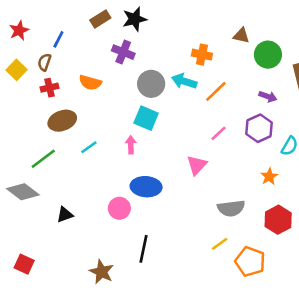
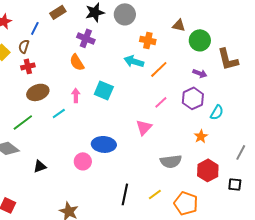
brown rectangle: (100, 19) -> (58, 12), moved
orange semicircle: (90, 83) -> (77, 62), moved, turned 42
gray circle: (151, 84) -> (125, 14), moved
pink arrow: (131, 145) -> (76, 95), moved
yellow line: (220, 244) -> (155, 194), moved
black line: (143, 249) -> (125, 194), moved

